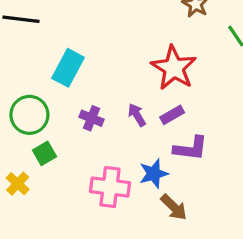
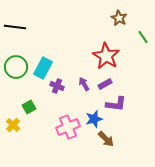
cyan rectangle: (68, 68) -> (43, 68), moved
green circle: (29, 115) -> (16, 67), moved
pink cross: (110, 187) -> (68, 127), turned -30

